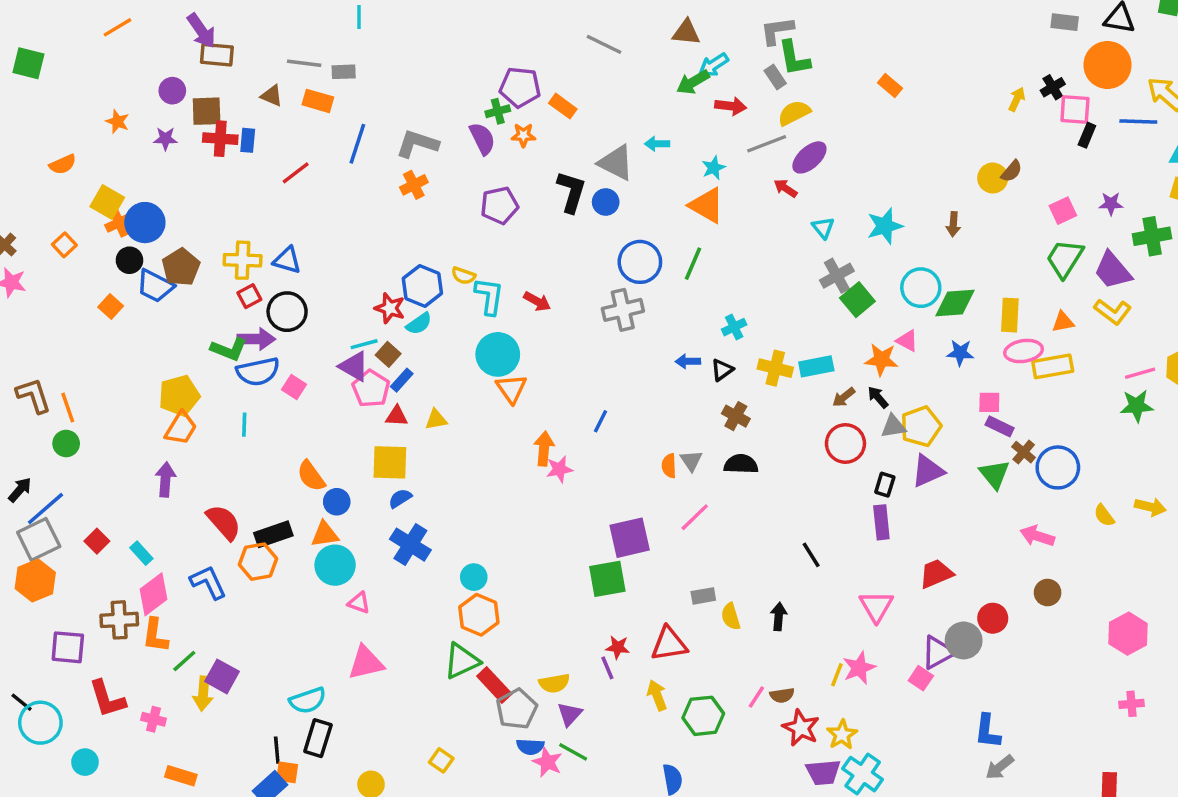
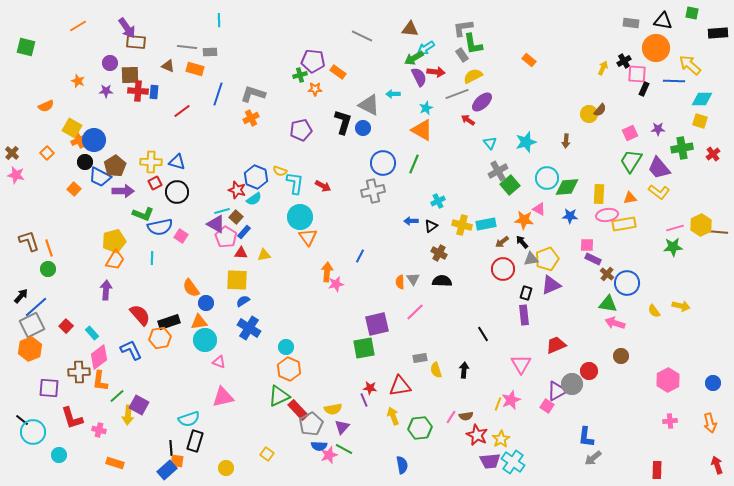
purple semicircle: (482, 139) -> (419, 77), moved
purple arrow: (256, 339) -> (123, 191), moved
green triangle: (994, 474) -> (608, 304), moved, turned -42
pink star: (547, 762) -> (329, 455), turned 30

